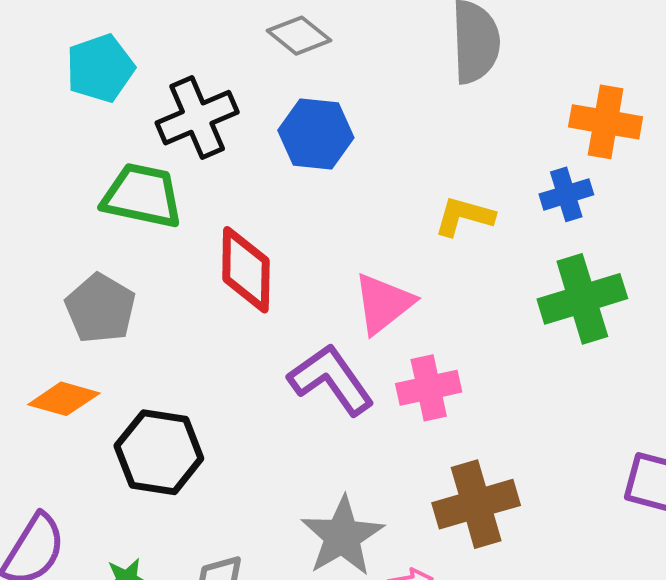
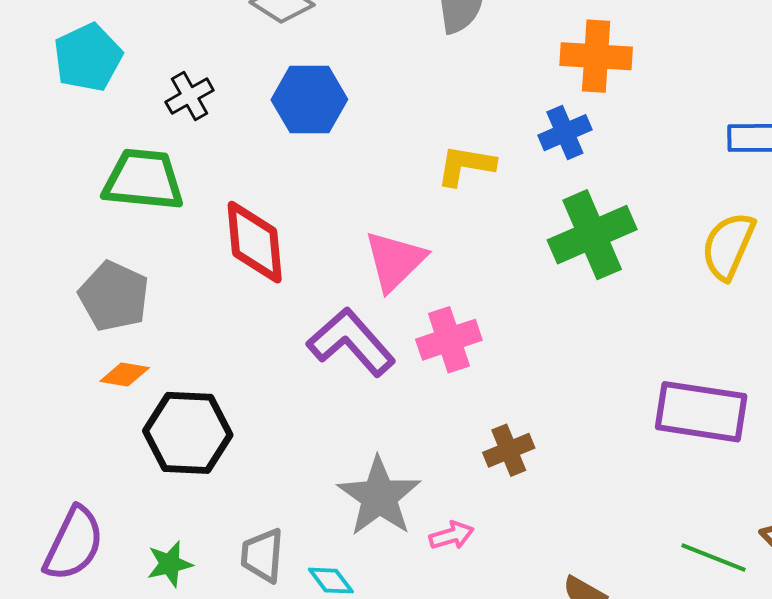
black cross: (197, 118) -> (190, 96), size x0.6
orange diamond: (64, 399) -> (125, 374), moved, size x0.7
brown cross: (476, 504) -> (509, 450), size x0.6

